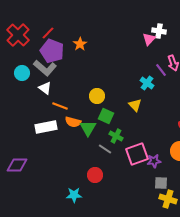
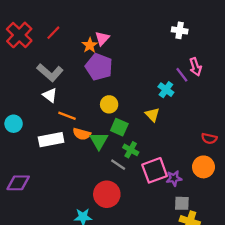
pink triangle: (149, 39) -> (102, 38), moved
purple pentagon: (52, 51) -> (99, 67), moved
cyan circle: (22, 73) -> (14, 124), moved
red circle: (95, 175) -> (107, 194), size x1.5

